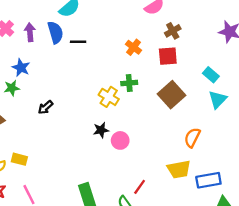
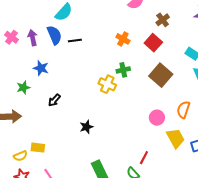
brown cross: (173, 31) -> (163, 20), moved
red square: (168, 56) -> (153, 43), turned -36
blue star: (21, 68) -> (41, 68), moved
black star: (101, 130) -> (86, 127), moved
pink circle: (120, 140) -> (157, 118), moved
yellow trapezoid: (179, 169) -> (176, 138), turned -100

